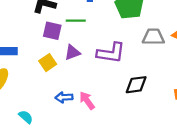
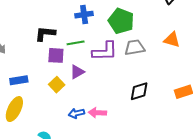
gray trapezoid: (153, 37) -> (135, 48), moved
purple L-shape: (111, 53) -> (105, 51), moved
pink arrow: (87, 100) -> (97, 113), turned -42

